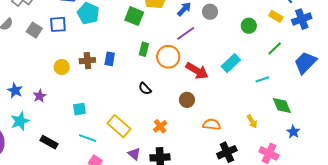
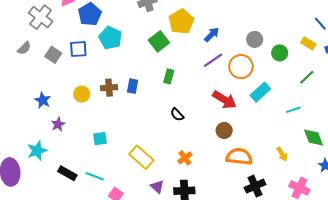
gray circle: (210, 12) -> (255, 39), moved
green square: (134, 16) -> (159, 41), turned 30
orange circle: (168, 57) -> (241, 67), moved
black semicircle: (145, 89) -> (177, 115), moved
blue star: (15, 90) -> (43, 100), moved
brown circle: (187, 100) -> (224, 130), moved
orange semicircle: (212, 124) -> (239, 157), size x1.4
cyan line: (88, 138) -> (95, 176), moved

